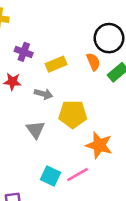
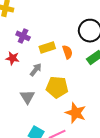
orange semicircle: (93, 62) -> (67, 52), moved
gray arrow: (43, 94) -> (36, 70), turned -72

